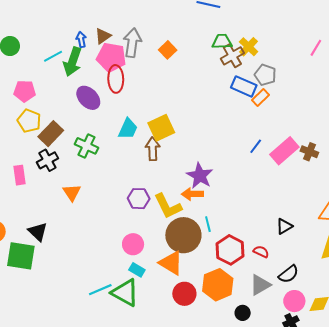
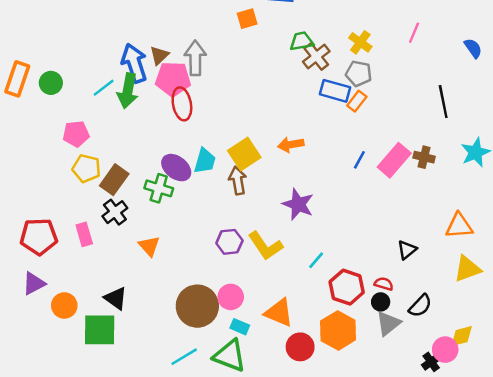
blue arrow: (81, 40) -> (134, 63), size x2.0
yellow cross: (249, 47) -> (360, 42), moved
orange square: (168, 50) -> (247, 19), moved, turned 36
purple ellipse: (88, 98) -> (176, 168), moved
orange arrow: (192, 194) -> (291, 145), moved
cyan line: (208, 224) -> (316, 260), turned 63
brown circle: (183, 235) -> (197, 306), moved
cyan line: (100, 290) -> (184, 357), moved
pink circle: (294, 301) -> (445, 350), moved
black circle: (243, 313) -> (381, 302), moved

